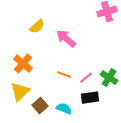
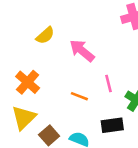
pink line: (86, 78) -> (109, 84), moved, turned -64

